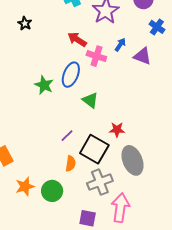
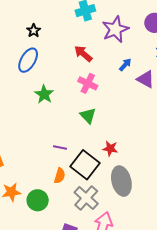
pink cross: (96, 56) -> (88, 83), moved
blue ellipse: (71, 75) -> (28, 60), moved
purple line: (67, 136) -> (60, 148), turned 48
gray cross: (100, 182) -> (86, 198), turned -35

